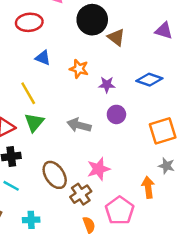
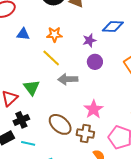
purple star: (107, 85) -> (89, 40), moved
yellow line: (28, 93) -> (51, 58), moved
brown cross: (81, 194) -> (85, 133), turned -30

